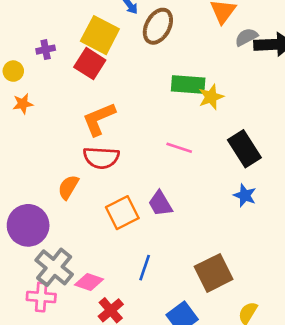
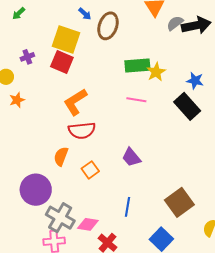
pink line: (179, 148) -> (136, 100), moved
blue star: (245, 195) -> (195, 81), moved
orange square: (122, 213) -> (90, 170), moved, size x0.7

